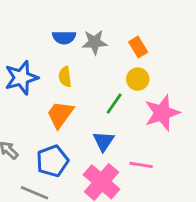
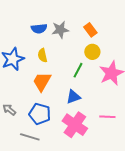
blue triangle: (104, 141) -> (73, 97), turned 42
blue pentagon: (52, 161) -> (40, 114), turned -30
pink line: (141, 165) -> (107, 117), moved

